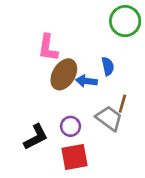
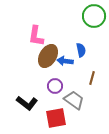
gray trapezoid: (109, 118) -> (74, 100), moved
purple circle: (71, 126) -> (55, 86), moved
black L-shape: (36, 137) -> (27, 103), turned 65

